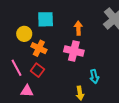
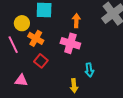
pink line: (16, 68) -> (13, 45), moved
red square: (37, 70) -> (41, 61), moved

